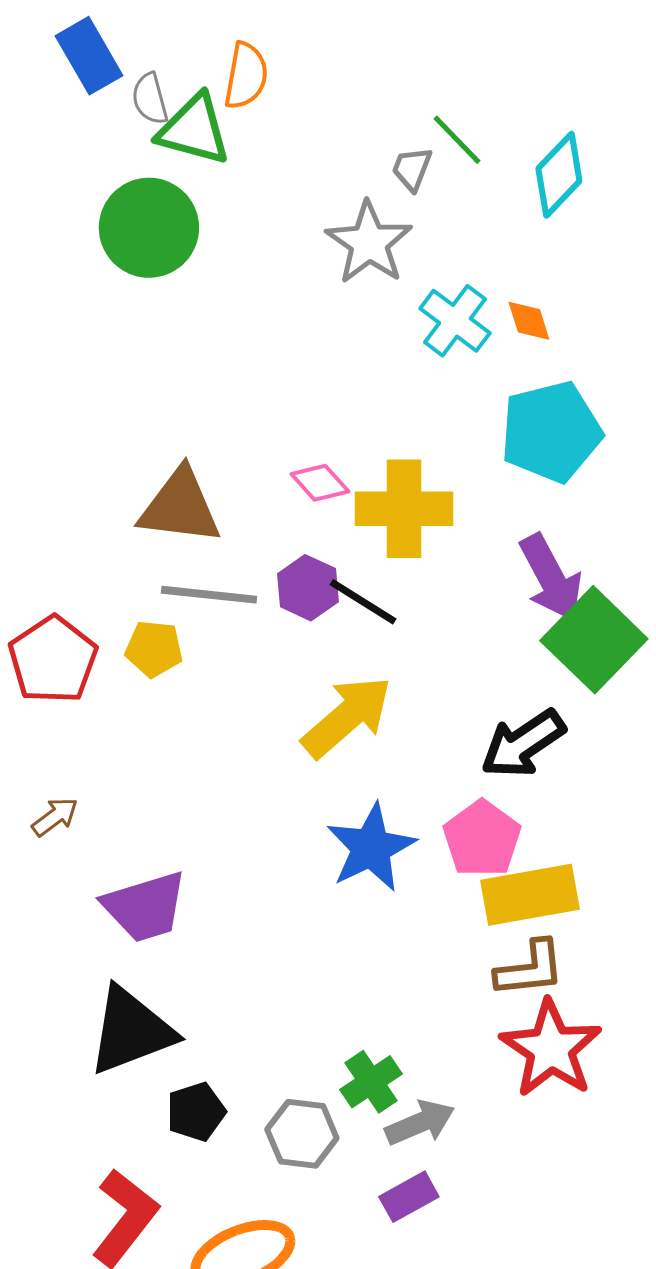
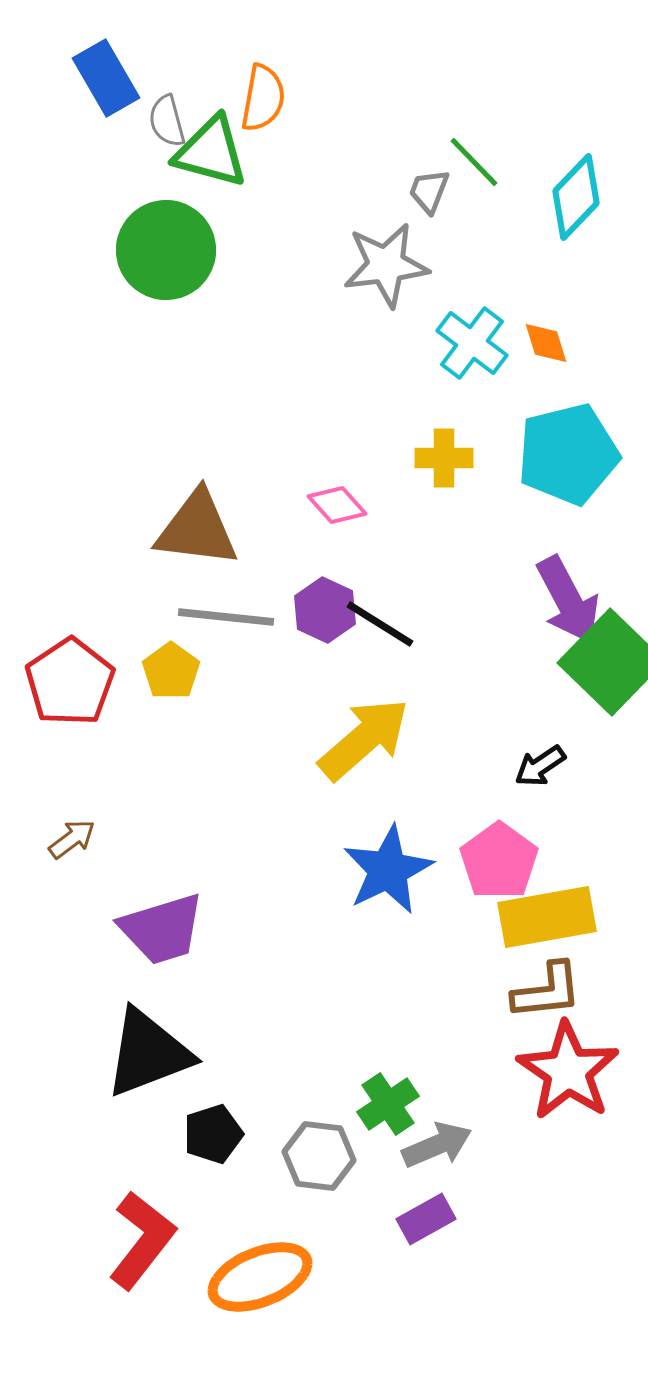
gray star: (369, 243) -> (386, 265), turned 30
yellow cross: (404, 509) -> (444, 458), moved, size x0.6
yellow pentagon: (154, 649) -> (171, 671), turned 30
black arrow: (523, 744) -> (540, 766), size x0.6

